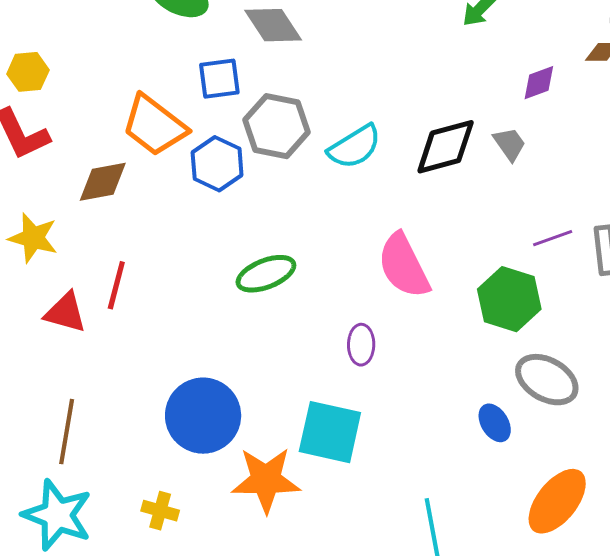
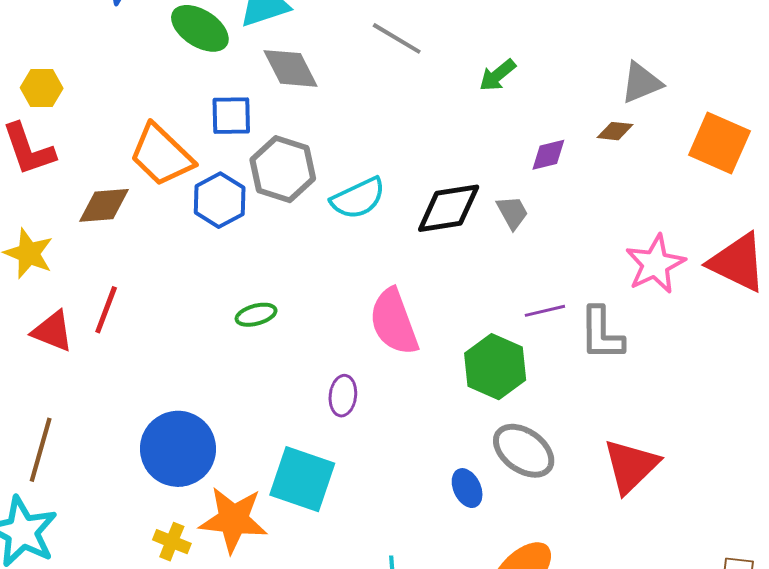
green ellipse: (266, 274) -> (256, 315), size x0.7
yellow cross: (160, 511) -> (172, 542), moved

